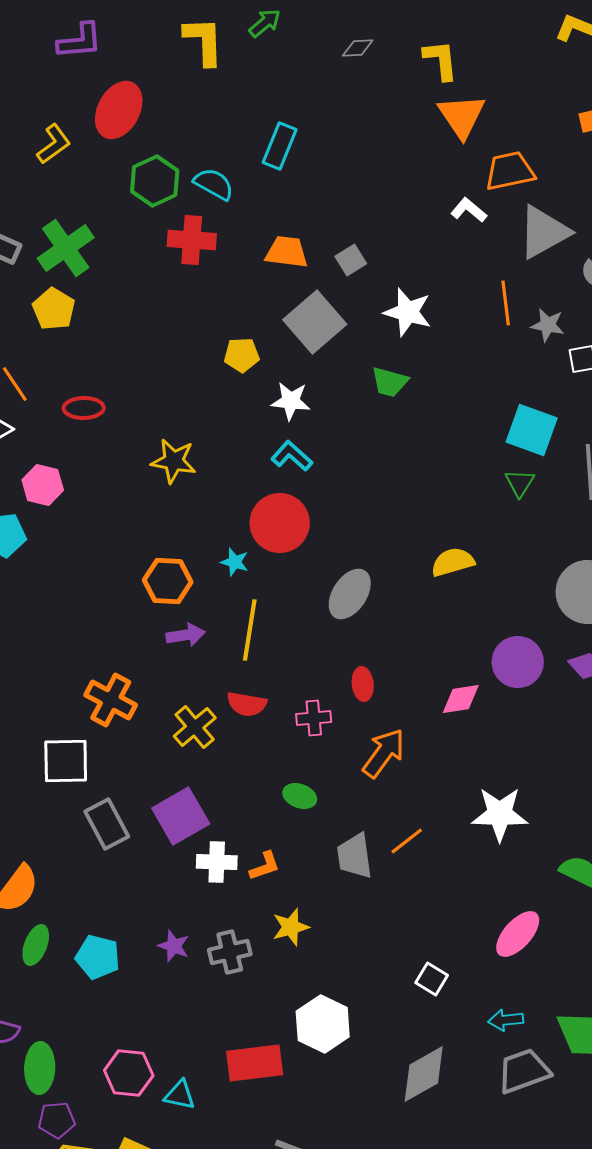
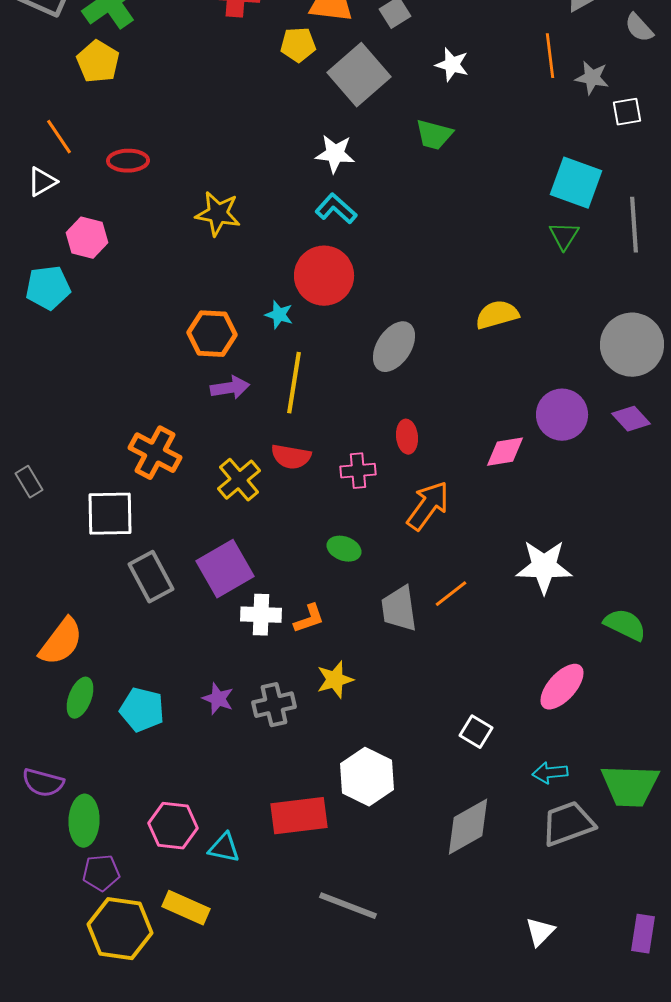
white star: (408, 312) -> (452, 65), size x0.7
yellow pentagon: (242, 355) -> (298, 45), moved

